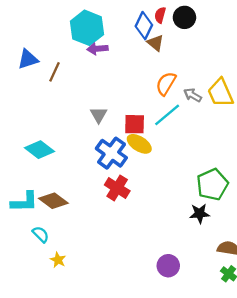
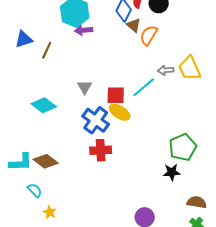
orange semicircle: (166, 84) -> (149, 35), moved
gray arrow: (193, 95) -> (166, 70), turned -35
cyan diamond: (39, 150) -> (44, 105), moved
red cross: (117, 188) -> (101, 150), turned -35

